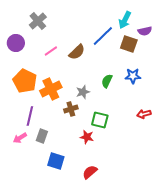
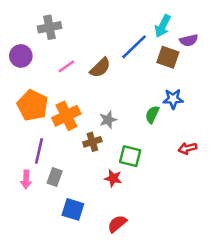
gray cross: (38, 21) -> (49, 27), turned 30
green semicircle: (107, 81) -> (152, 114), moved
pink arrow: (20, 138) -> (26, 180), turned -56

